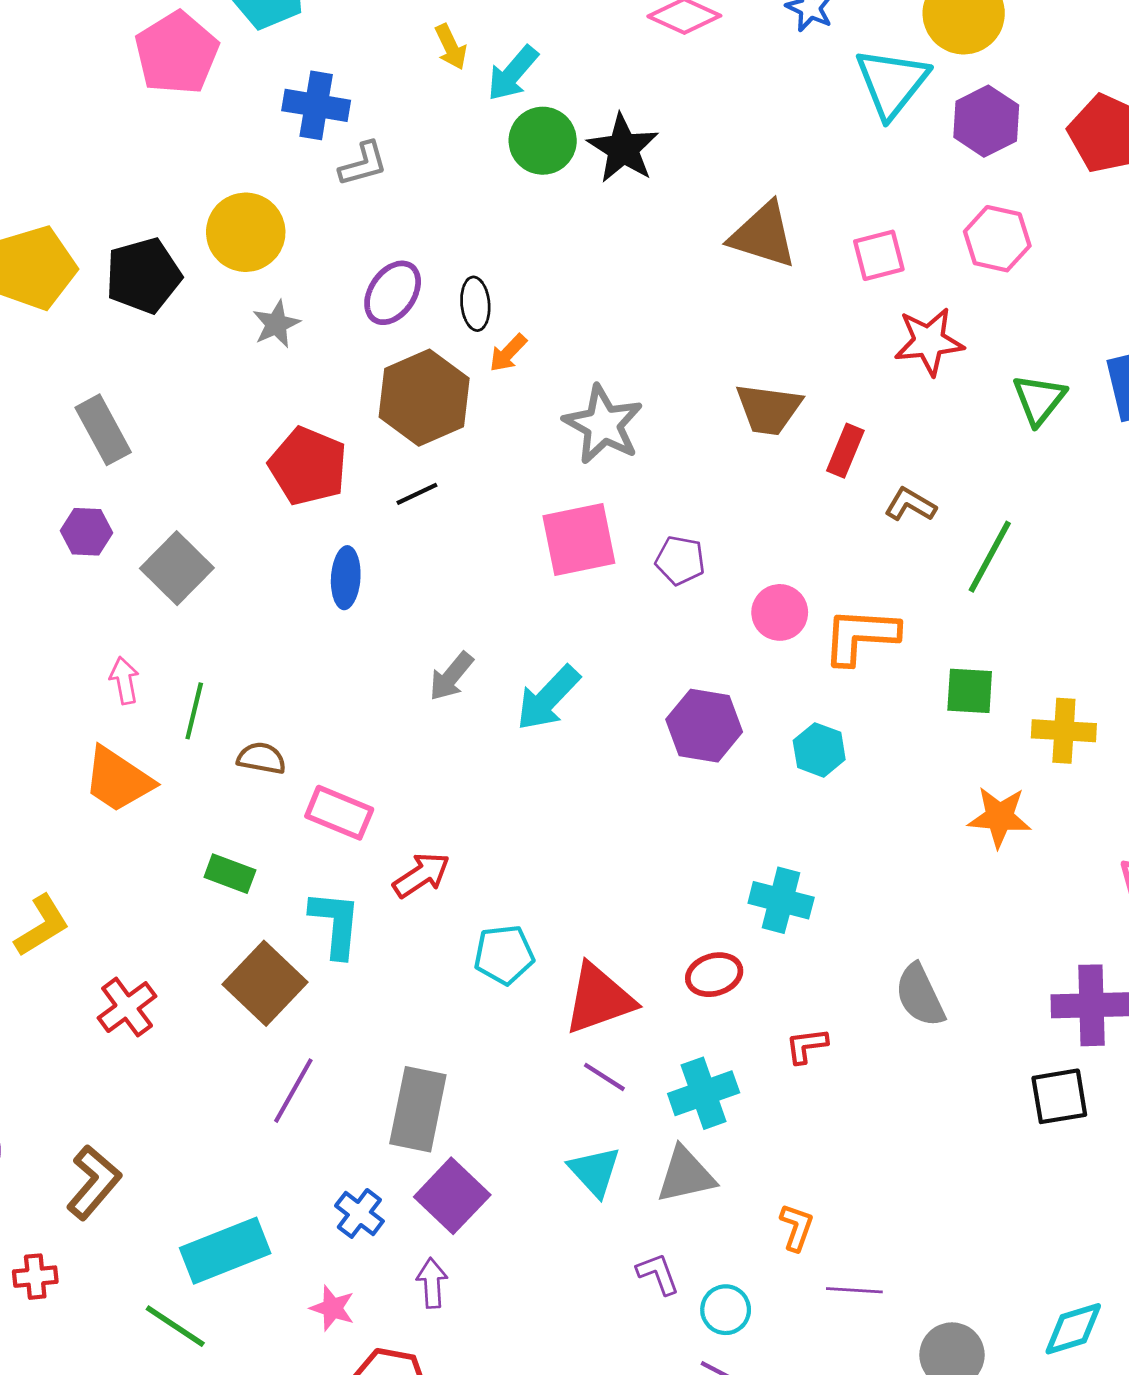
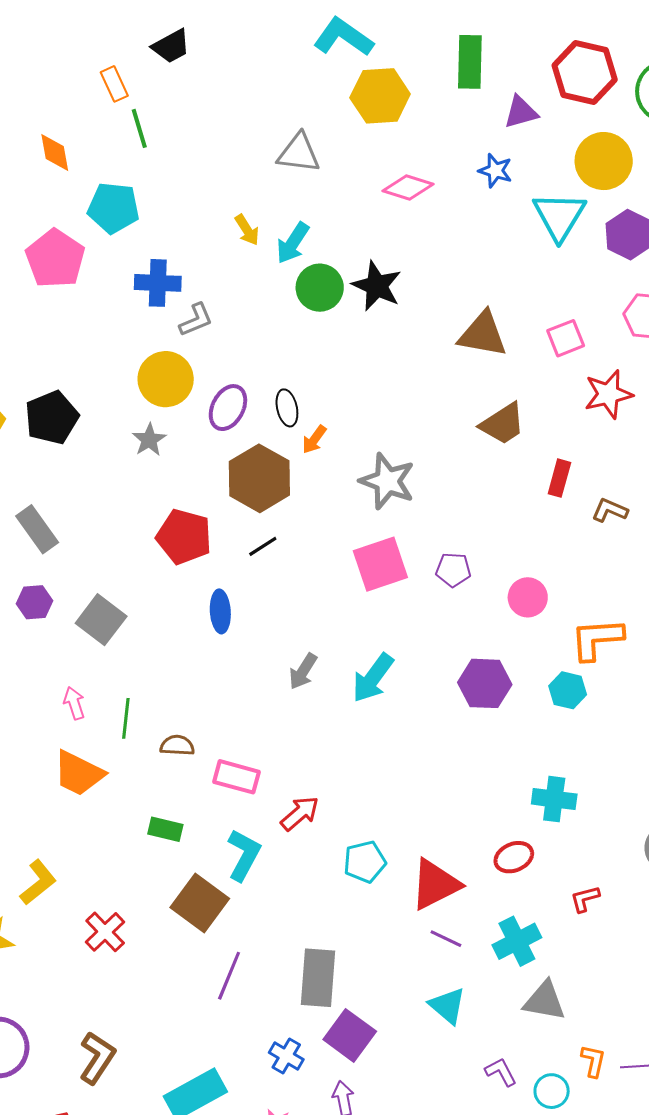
yellow circle: (246, 232) -> (166, 379), moved
brown trapezoid: (769, 409) -> (503, 424), moved, turned -33
orange L-shape: (861, 636) -> (597, 639), moved
cyan L-shape: (335, 924) -> (244, 855), turned 30
gray triangle: (686, 1175) -> (545, 1001), moved, turned 30
orange L-shape: (797, 1227) -> (593, 1061), moved

